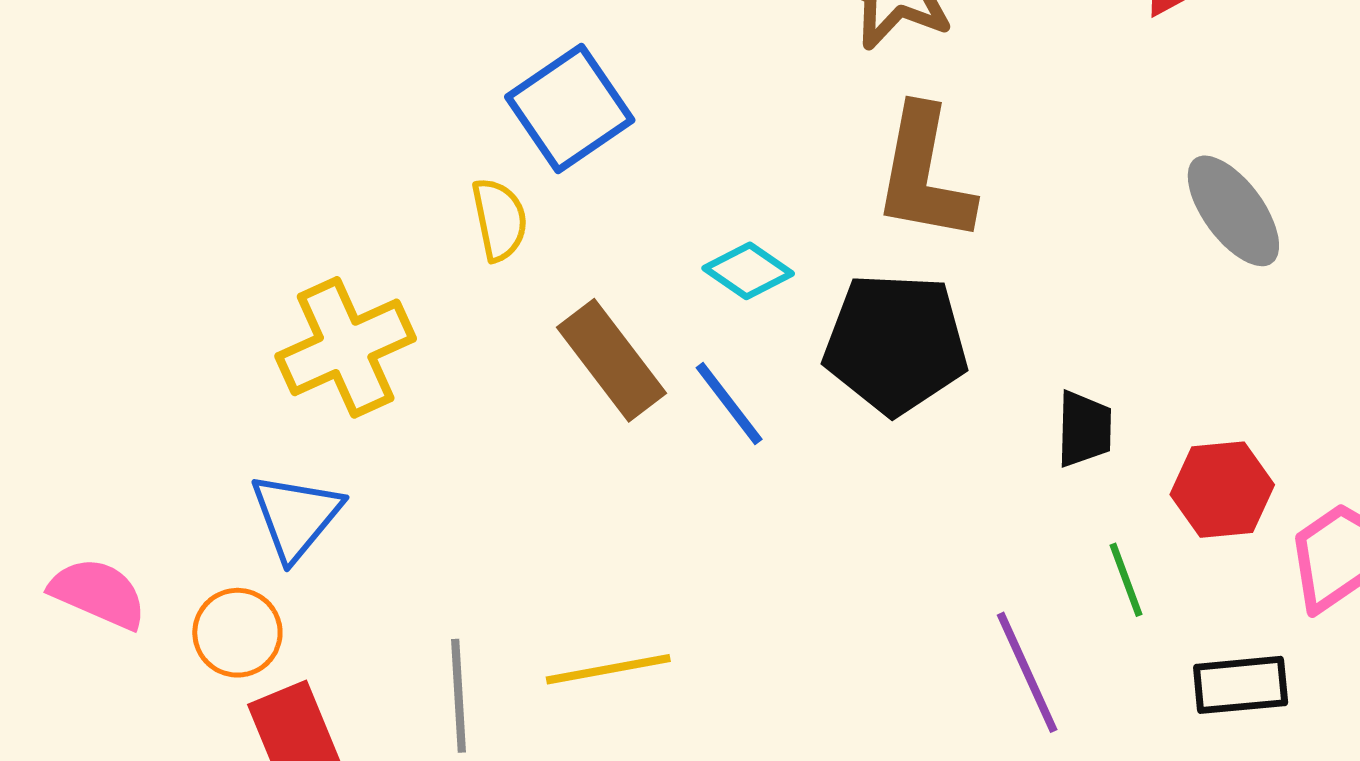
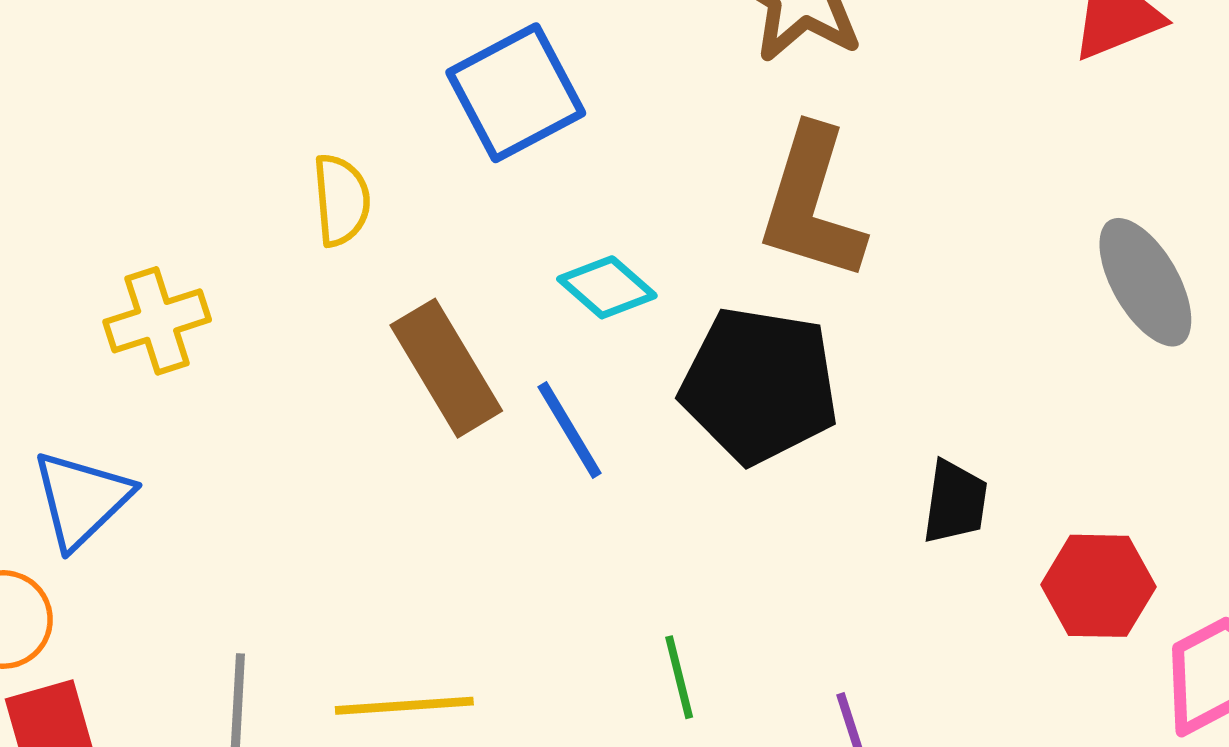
blue square: (570, 109) -> (516, 93), moved
yellow cross: (346, 347) -> (157, 321), size x0.7
green line: (1126, 580) -> (679, 677), moved

